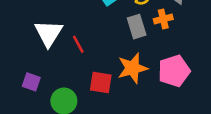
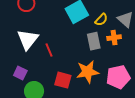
purple square: (31, 82) -> (20, 73), moved

